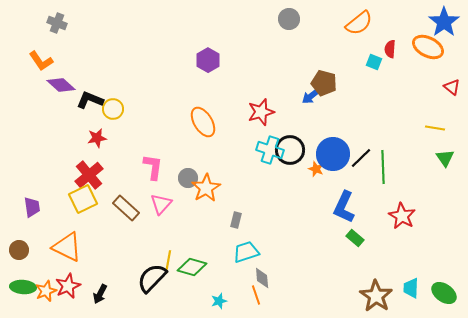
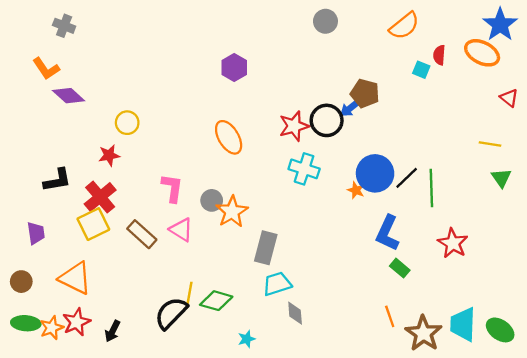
black L-shape: (90, 100) -> (57, 180), moved, turned 148
black circle: (290, 150) -> (327, 120), moved
pink triangle: (161, 204) -> (181, 230), turned -40
gray rectangle: (236, 220) -> (266, 248), size x1.8
cyan trapezoid: (411, 288) -> (463, 324), size x1.5
orange line: (256, 295) -> (390, 316), moved

